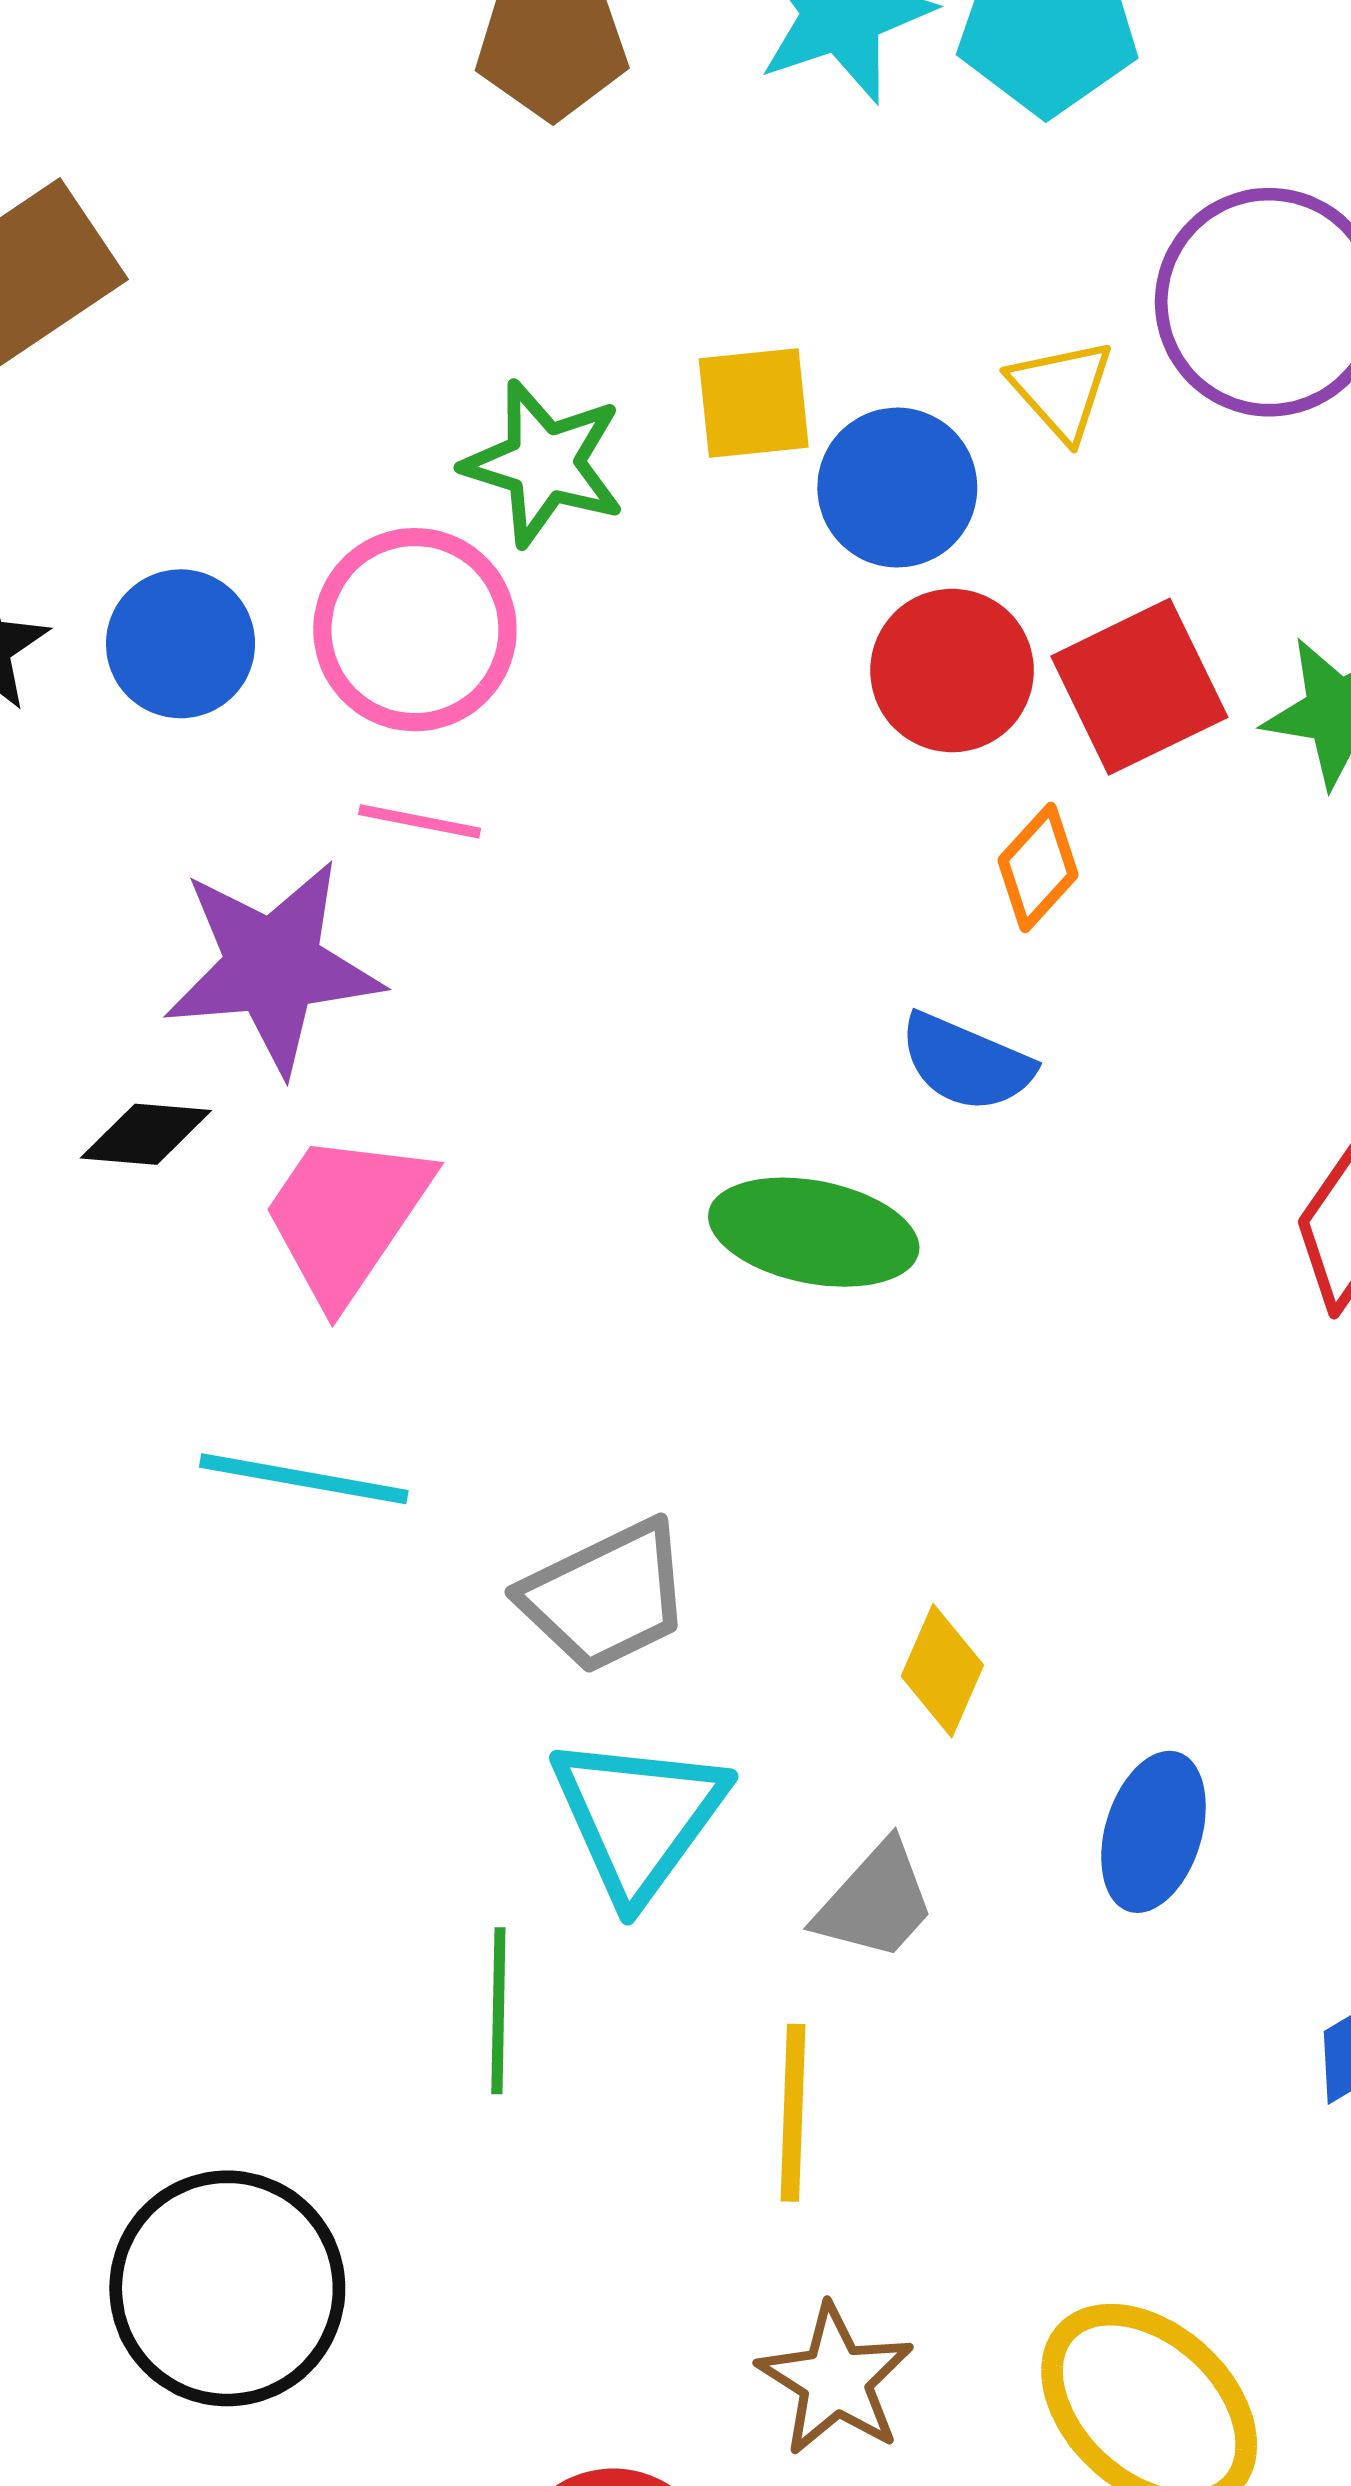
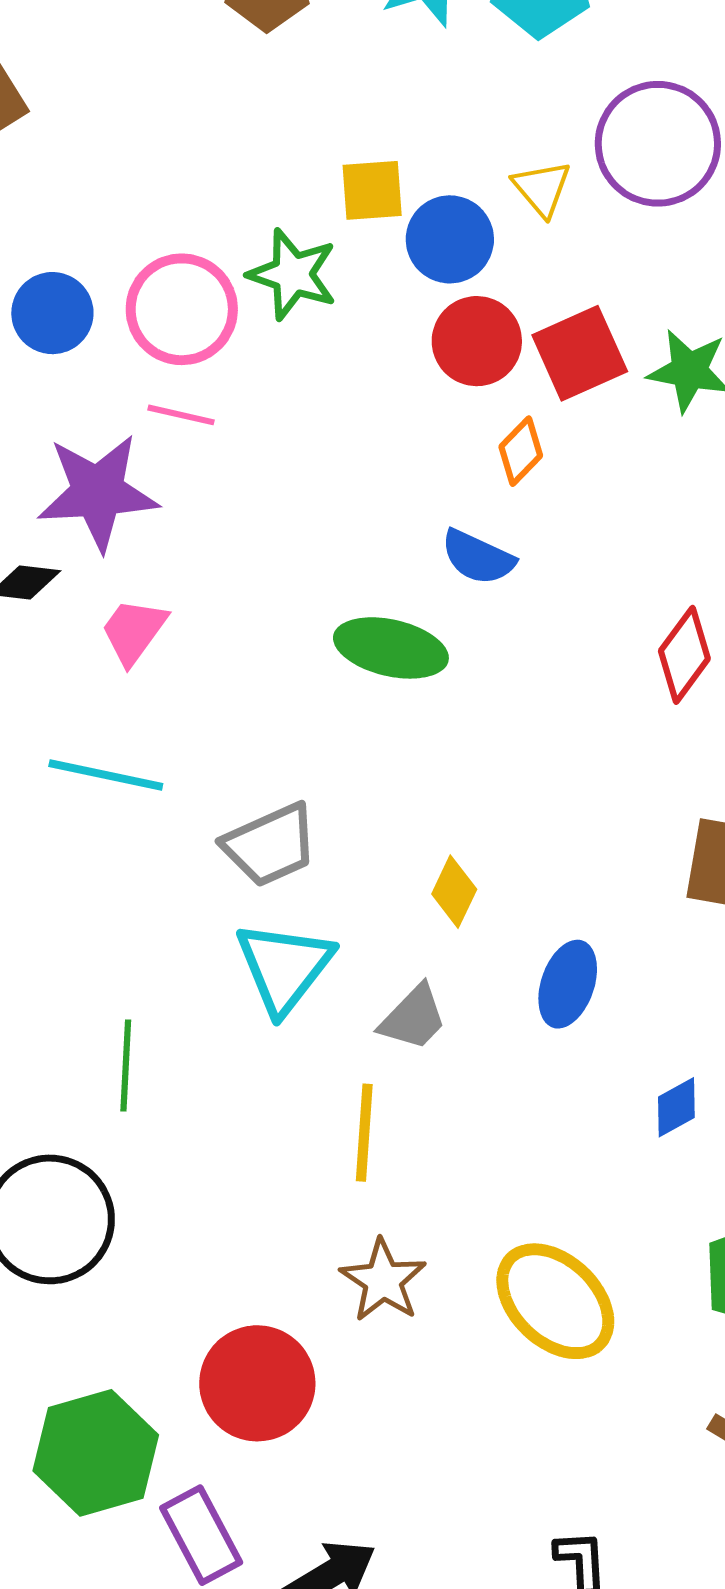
green star: (544, 463) -> (293, 274), moved
pink trapezoid: (346, 1216) -> (134, 631), size x0.7
green line: (498, 2011) -> (126, 1066), moved

